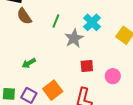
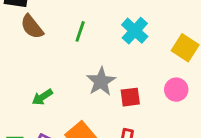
gray star: (74, 38) -> (101, 81), moved
pink circle: (113, 76) -> (176, 90), moved

